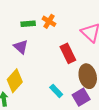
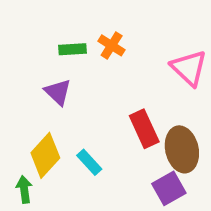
red rectangle: (68, 53) -> (144, 129), moved
cyan rectangle: (56, 91) -> (89, 162), moved

